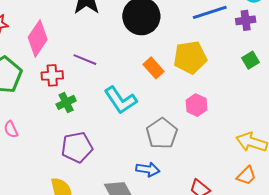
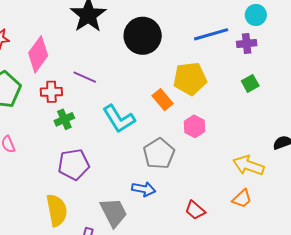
orange rectangle: (153, 68) -> (163, 100), moved

